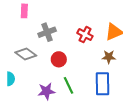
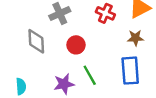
gray diamond: (26, 54) -> (36, 41), turned 55
cyan semicircle: (11, 79) -> (21, 86), moved

